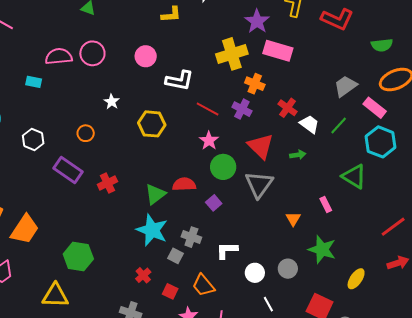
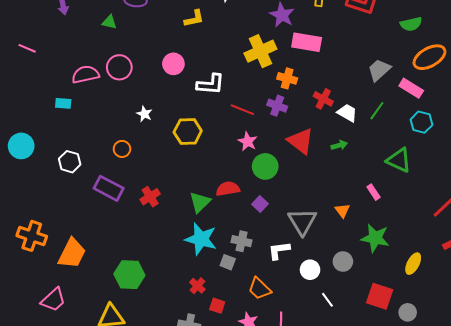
cyan hexagon: (381, 142) -> (421, 122), size x0.7
gray triangle: (259, 184) -> (302, 222), moved
red square: (170, 291) -> (217, 306), moved

